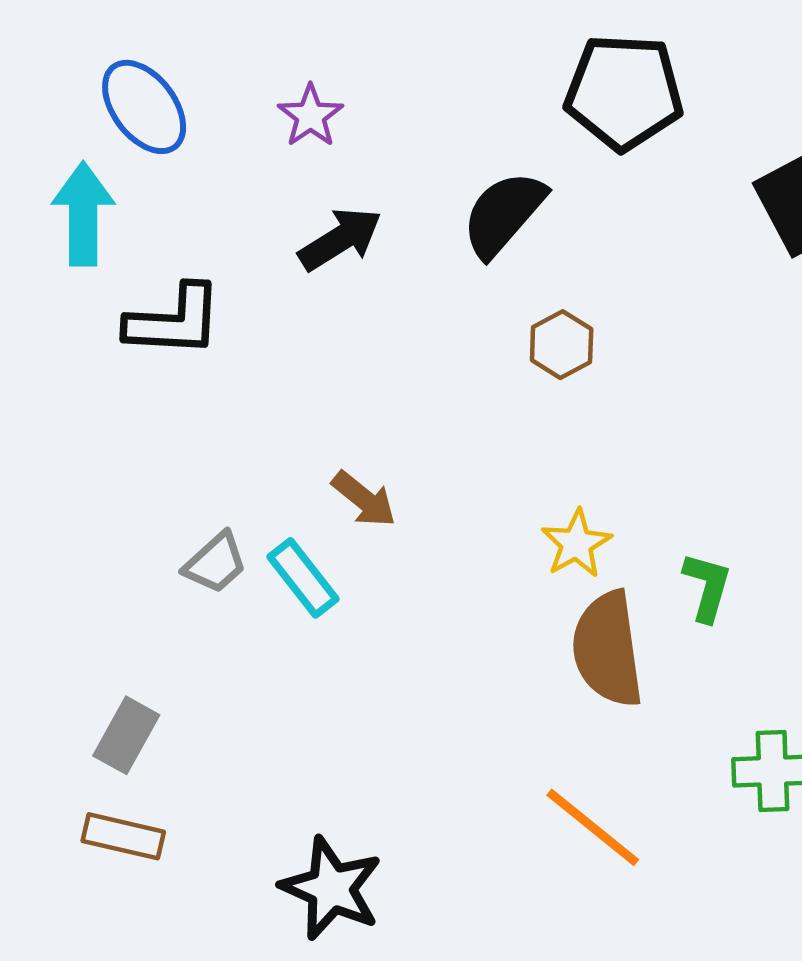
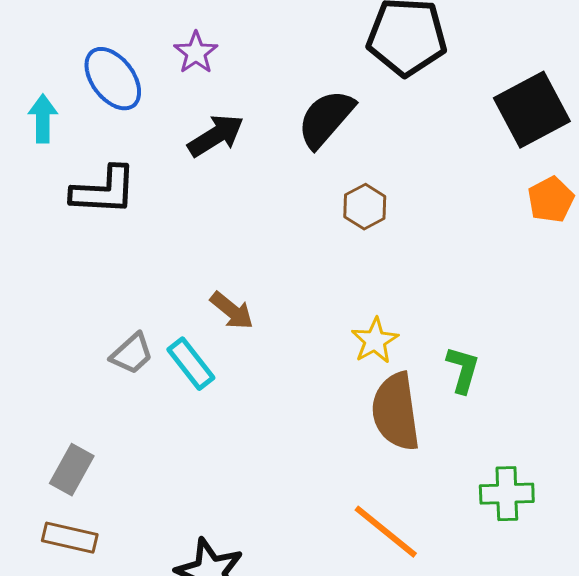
blue ellipse: (144, 107) -> (113, 79), moved
cyan arrow: (83, 214) -> (43, 119), size x0.7

